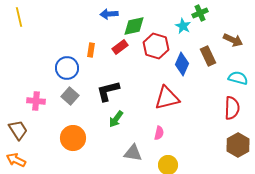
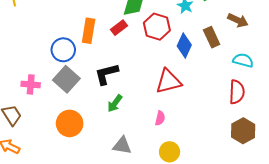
orange rectangle: (91, 50) -> (89, 31), size x1.6
gray square: (70, 96) -> (66, 79), size x1.4
gray triangle: (133, 153) -> (122, 145), moved

